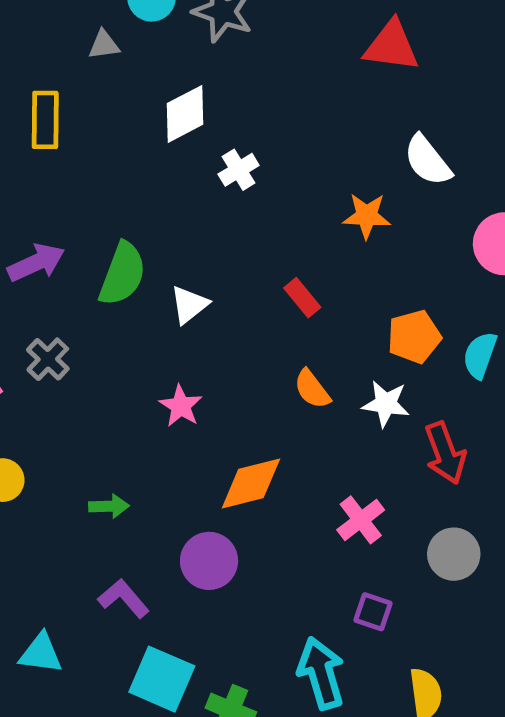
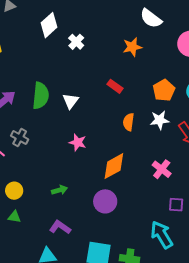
orange semicircle: (312, 389) -> (129, 122), turned 60
purple L-shape: (124, 598) -> (60, 227), moved

